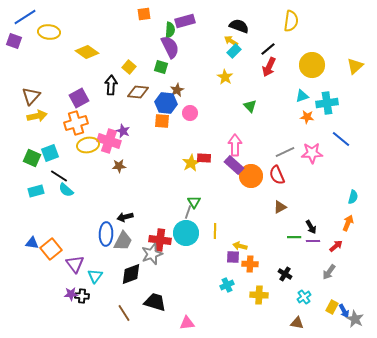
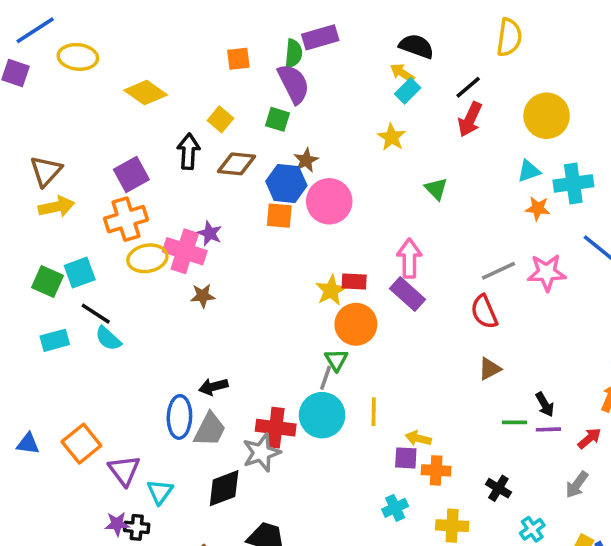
orange square: (144, 14) -> (238, 59), moved
pink circle: (190, 113) -> (329, 201), size x1.6
orange circle: (251, 176) -> (356, 324), moved
blue triangle: (32, 243) -> (28, 444), moved

